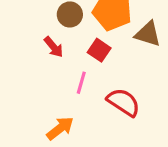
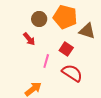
red square: (99, 50) -> (66, 49), moved

